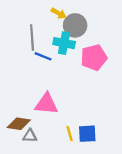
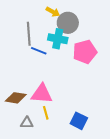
brown diamond: (19, 124) -> (16, 98), moved
yellow line: (70, 134) -> (46, 113), moved
blue square: (87, 134) -> (79, 121), turned 30

